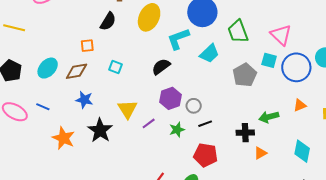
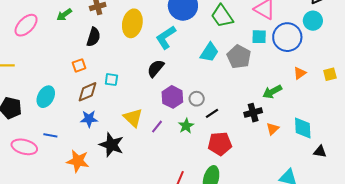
cyan trapezoid: (209, 54) -> (209, 52), moved
brown diamond: (76, 71) -> (87, 92), moved
cyan diamond: (302, 151) -> (303, 128), moved

